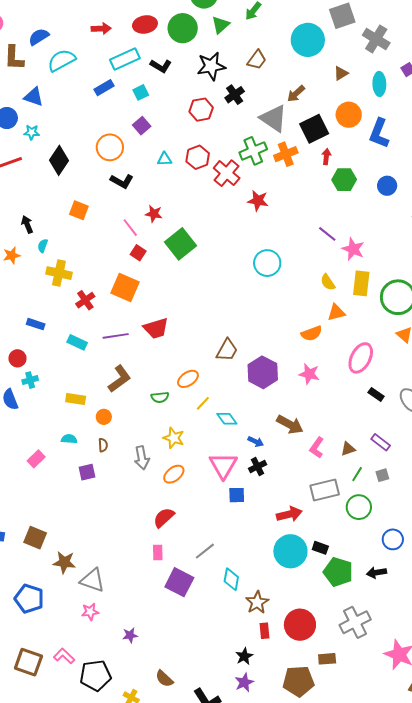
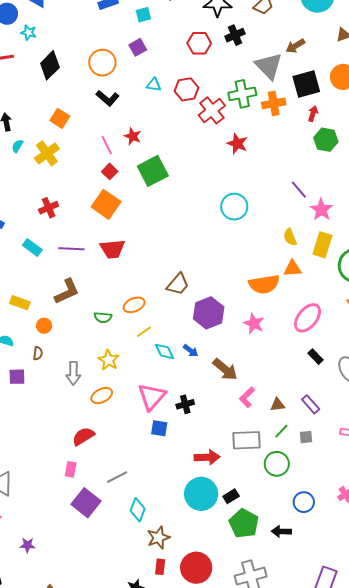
yellow cross: (59, 273) -> (47, 153), moved, turned 30
orange square: (125, 288) -> (106, 204), moved
orange semicircle: (312, 333) -> (264, 284), size x1.4
blue arrow: (256, 442) -> (191, 351), moved
black rectangle: (320, 548) -> (231, 496), turned -63

